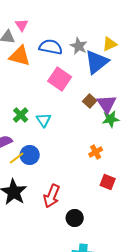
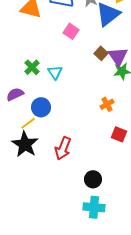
pink square: (60, 79) -> (71, 31), size x0.7
yellow line: (17, 158) -> (28, 123), moved
black circle: (75, 218) -> (93, 179), moved

